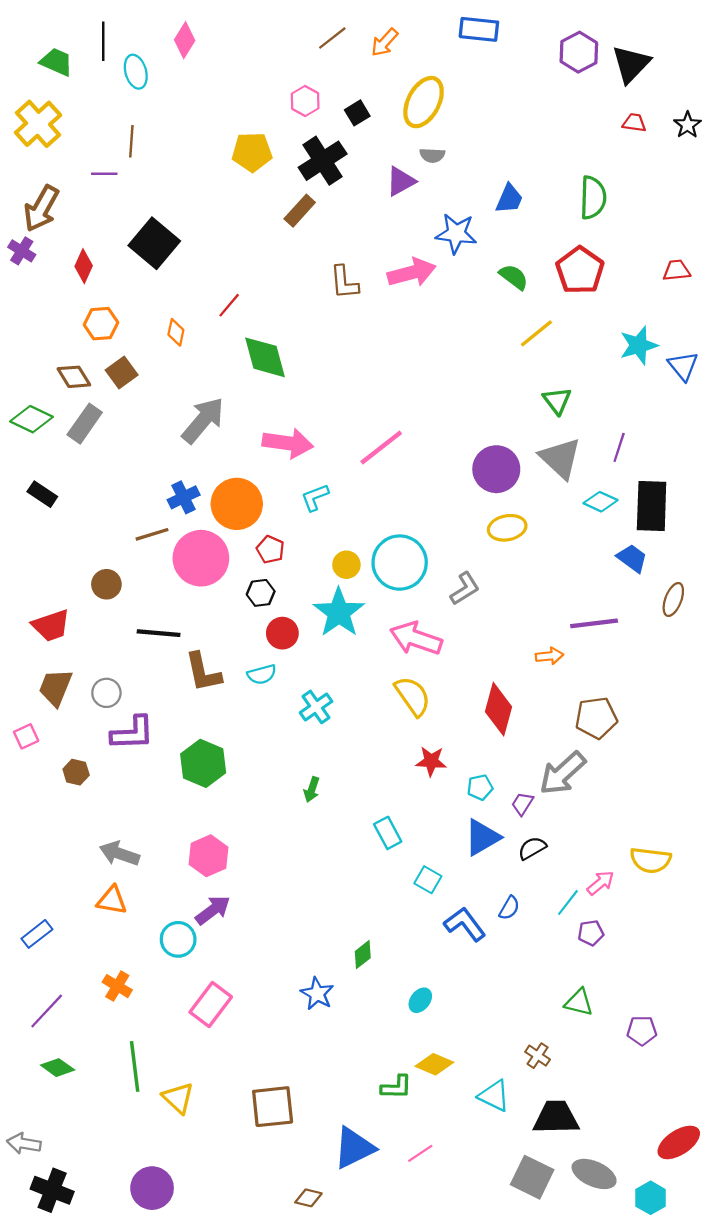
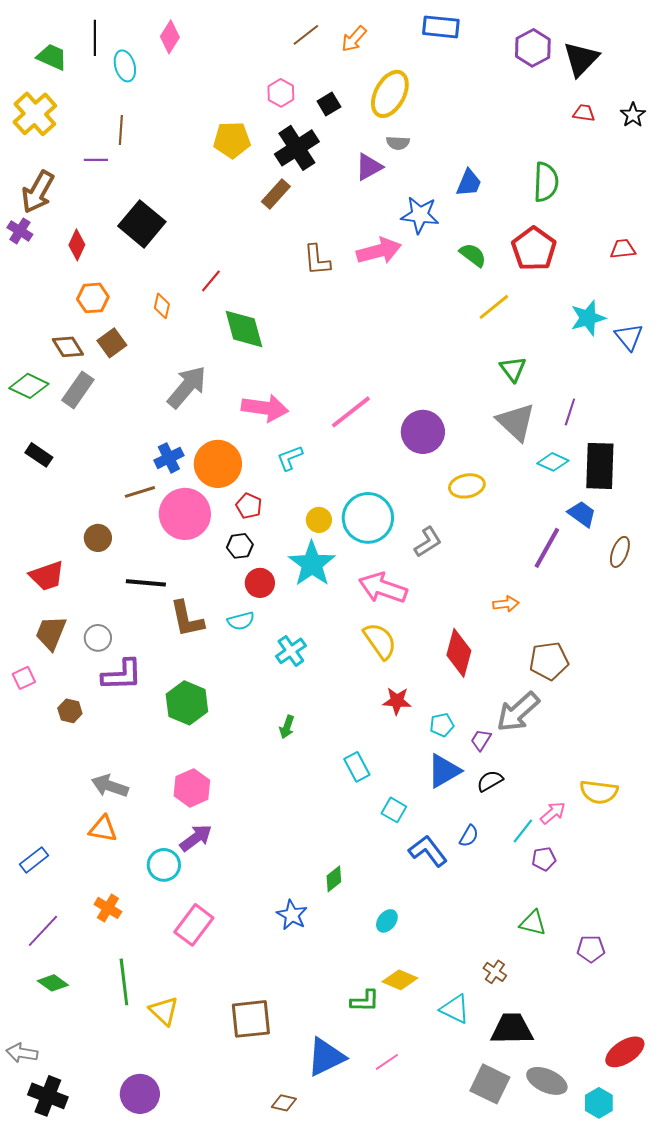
purple circle: (496, 469) -> (423, 432), moved
purple line: (594, 623) -> (547, 548), moved, turned -54

